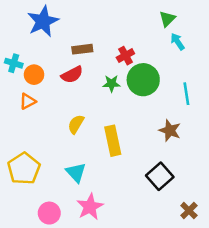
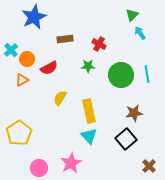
red cross: (125, 56) -> (99, 44), turned -32
cyan cross: (14, 63) -> (11, 50), turned 32
red semicircle: (72, 75) -> (49, 68), moved
green circle: (143, 80) -> (121, 75), moved
brown star: (170, 131) -> (134, 113), moved, turned -30
cyan triangle: (76, 172) -> (89, 136), moved

